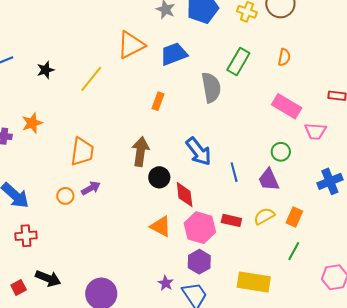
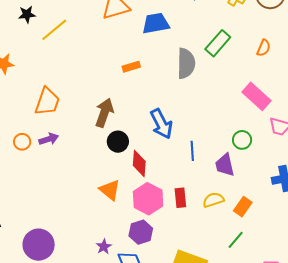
yellow line: (91, 79) -> (54, 30), moved
orange rectangle: (158, 101) -> (131, 67), turned 42
red rectangle: (231, 220) -> (180, 198), turned 60

